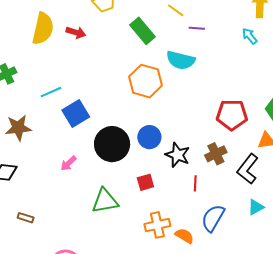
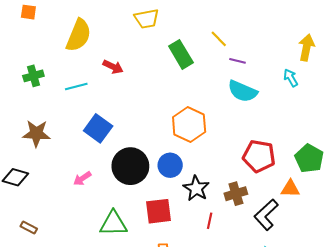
red arrow: (76, 32) -> (113, 67), moved
cyan semicircle: (181, 60) -> (243, 91), moved
orange hexagon: (145, 81) -> (189, 125), moved
cyan line: (51, 92) -> (76, 86), moved
blue square: (76, 113) -> (98, 128), turned -32
red square: (145, 182) -> (158, 211), size x1.5

